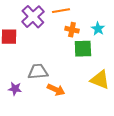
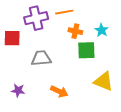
purple cross: (33, 17) -> (36, 18), turned 30
gray trapezoid: (38, 72) -> (41, 58), moved

